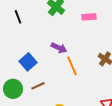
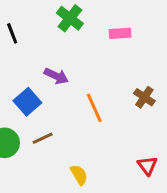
purple arrow: (59, 48) -> (56, 76), moved

